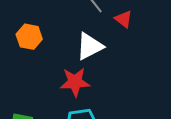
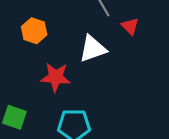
red star: (75, 82) -> (56, 77), moved

